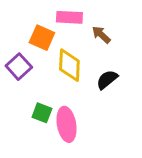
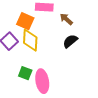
yellow diamond: (69, 65) -> (30, 40), moved
black semicircle: (107, 80) -> (70, 41), moved

